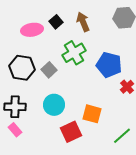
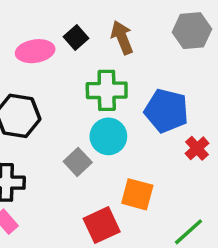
green cross: (74, 53) -> (107, 90), turned 30
gray square: (49, 70) -> (78, 162), moved
cyan circle: (54, 105) -> (108, 136), moved

